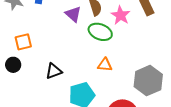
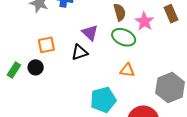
purple triangle: (73, 14) -> (90, 33), moved
black triangle: (54, 71) -> (80, 52), moved

